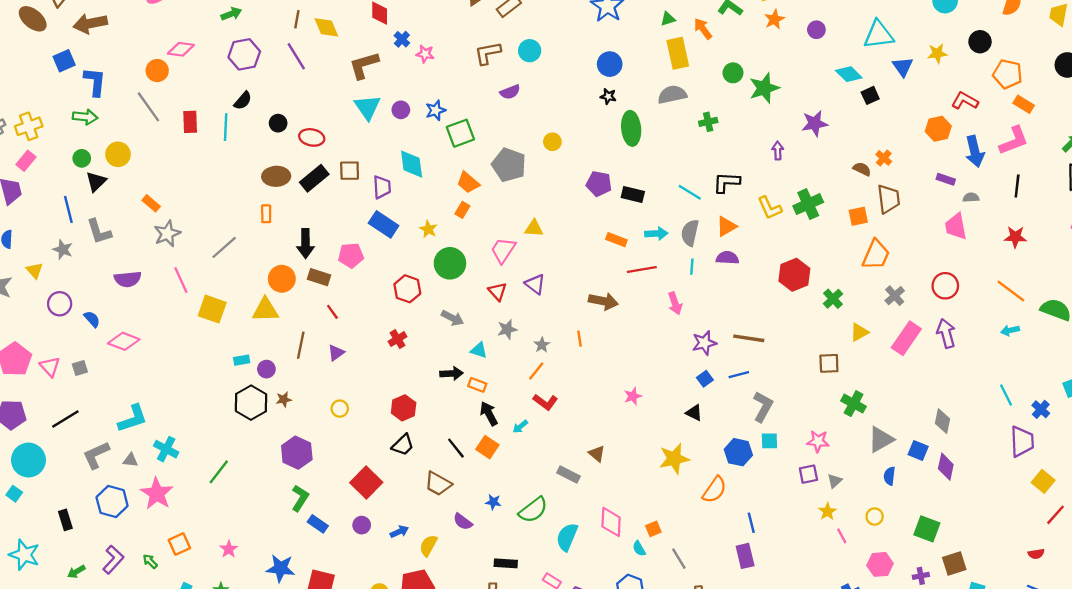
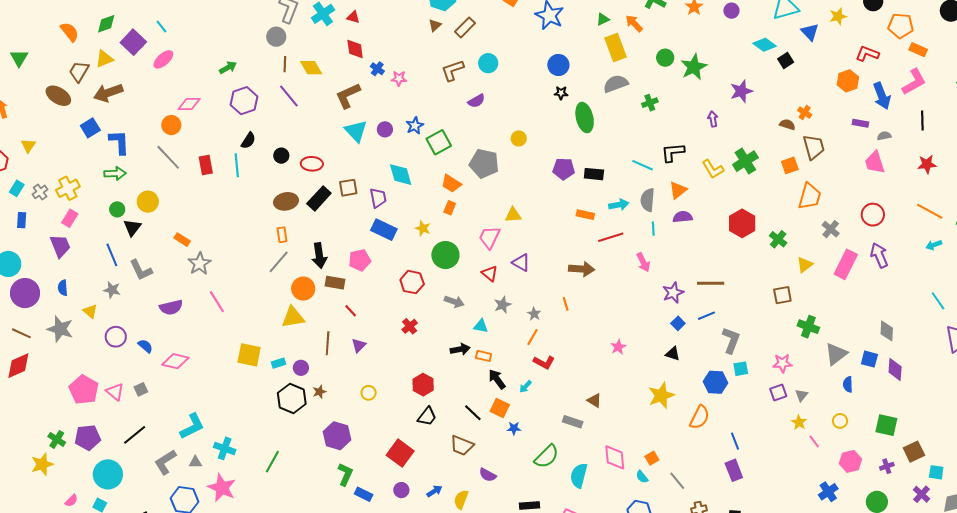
gray line: (224, 247) -> (279, 262), moved
yellow square: (212, 309) -> (249, 355), moved
blue star: (493, 502) -> (514, 428), moved

